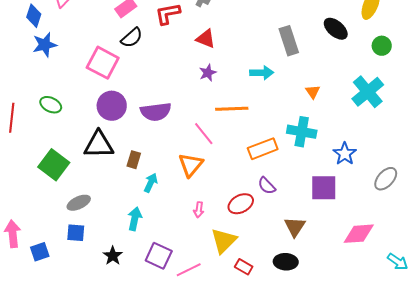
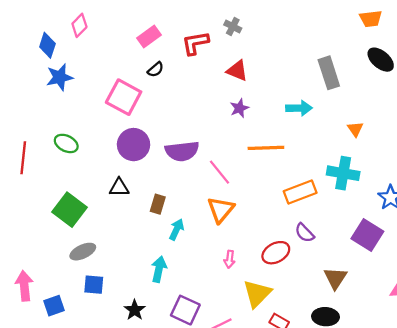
black semicircle: (132, 38) -> (156, 70), size x0.7
pink line: (204, 134) -> (220, 172), moved
black triangle: (99, 145) -> (119, 188), size x0.6
purple square: (324, 188) -> (367, 235), turned 32
gray ellipse: (79, 203) -> (83, 252), moved

